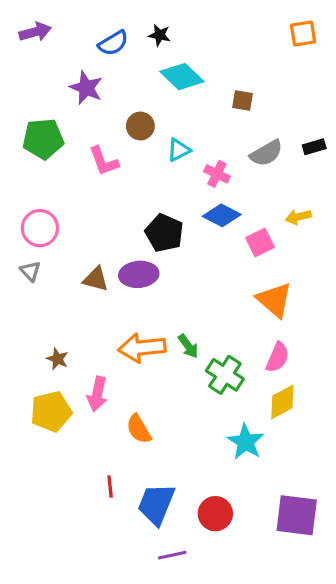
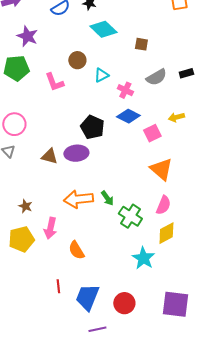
purple star: (86, 88) -> (27, 36), moved

